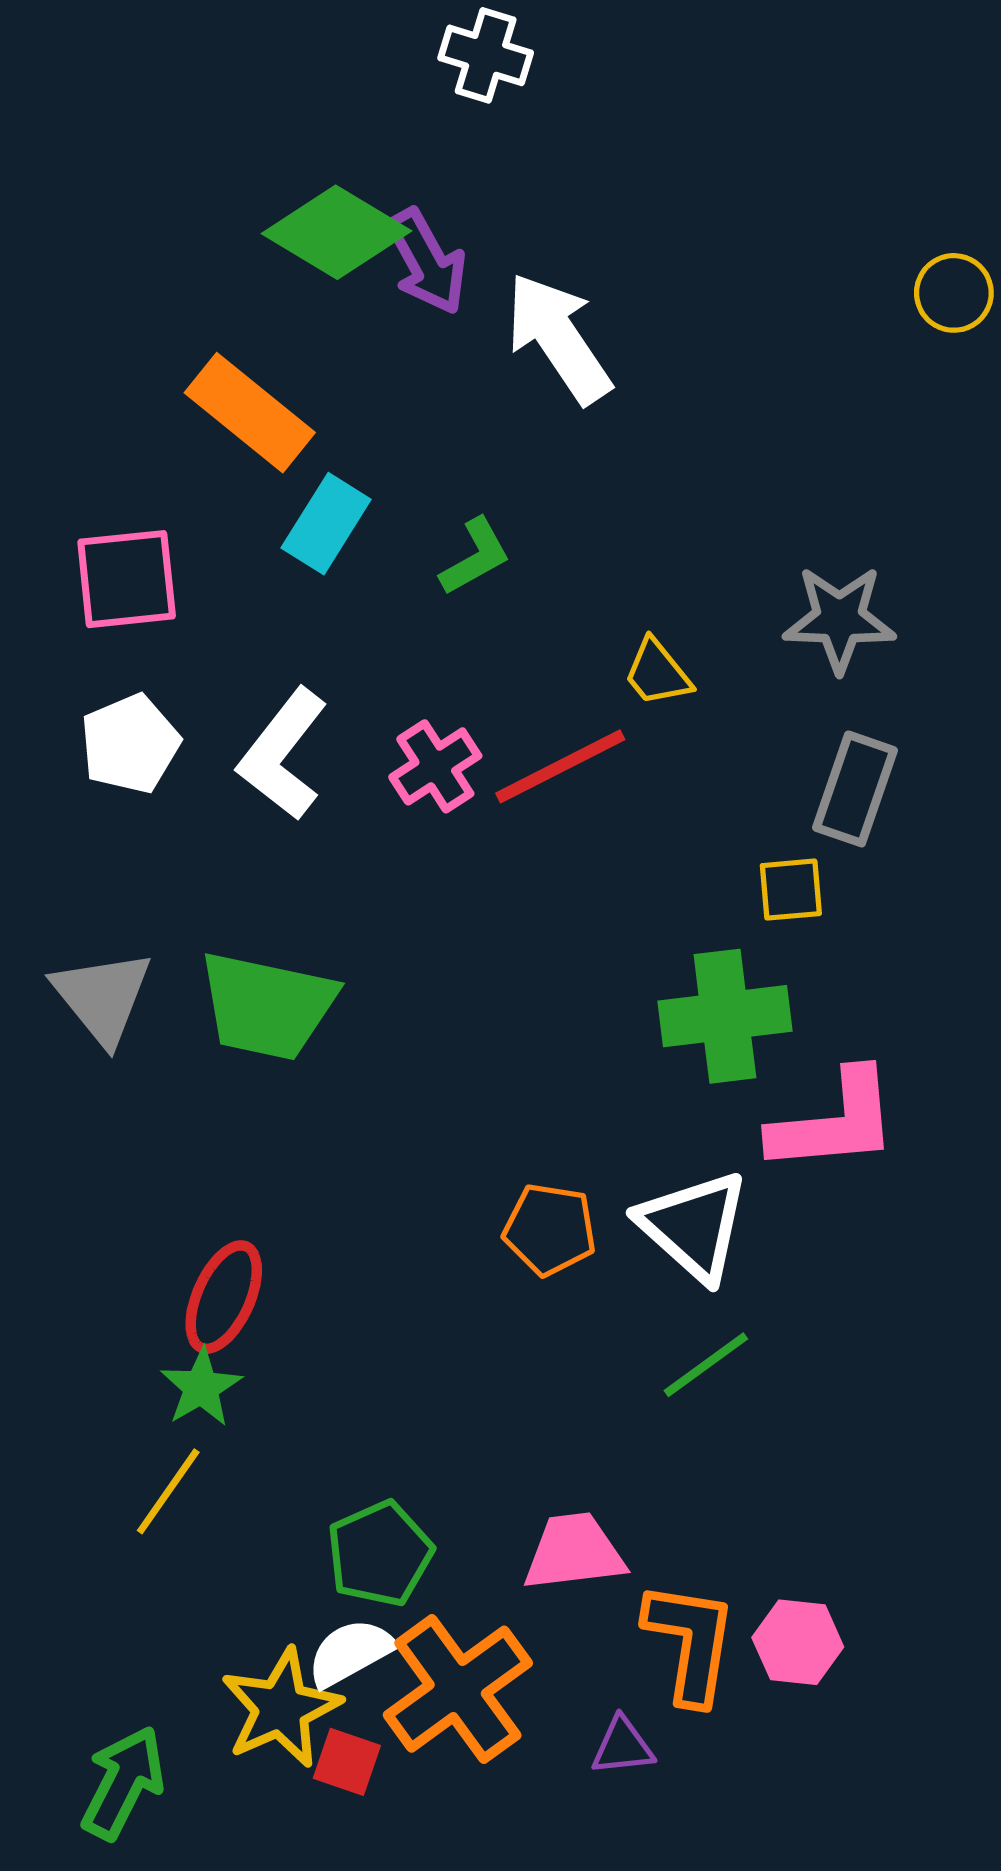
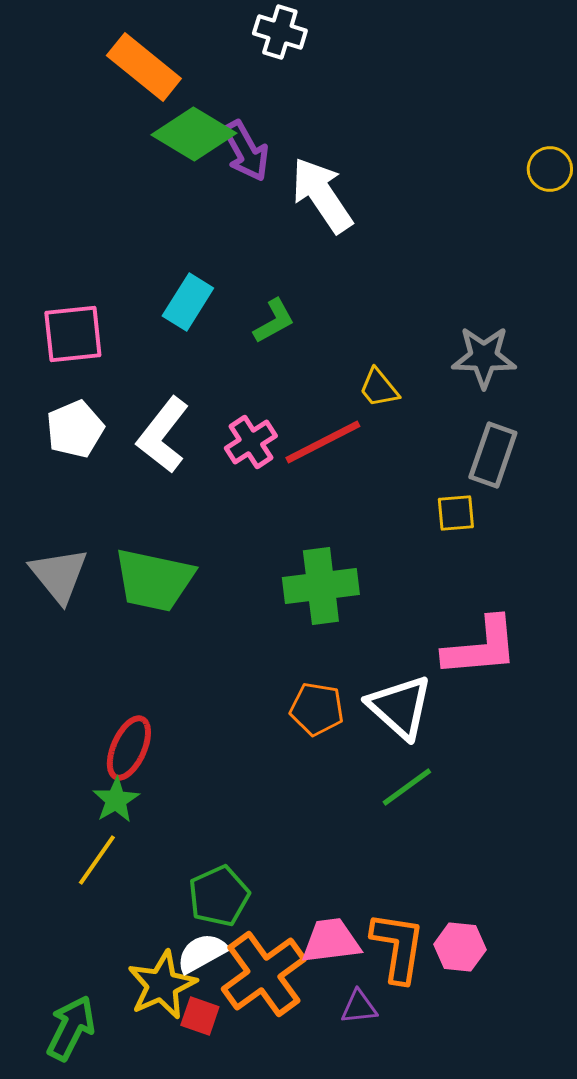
orange rectangle: (250, 413) -> (144, 67), moved
green cross: (725, 1016) -> (321, 586), moved
pink trapezoid: (574, 1552) -> (331, 941), moved

